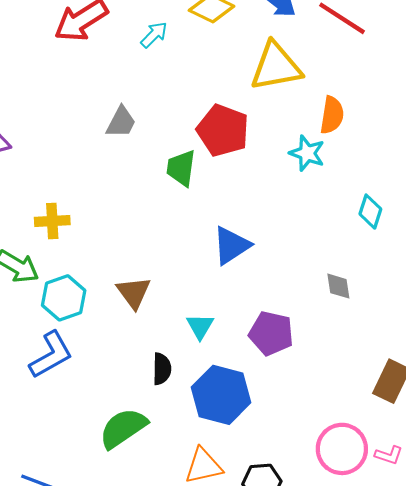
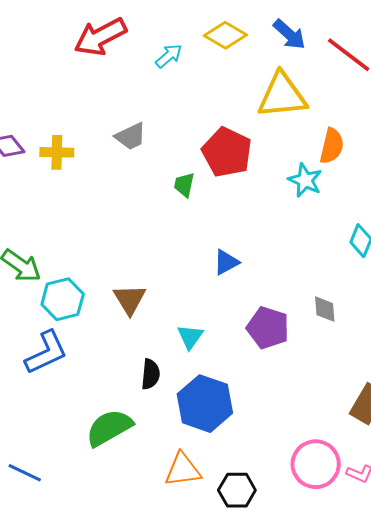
gray trapezoid: (121, 122) -> (131, 136), turned 32
green trapezoid: (181, 168) -> (184, 185), size x0.7
yellow cross: (52, 221) -> (57, 152), moved
blue triangle: (231, 245) -> (226, 262), size x0.7
purple pentagon: (271, 333) -> (268, 328), moved

